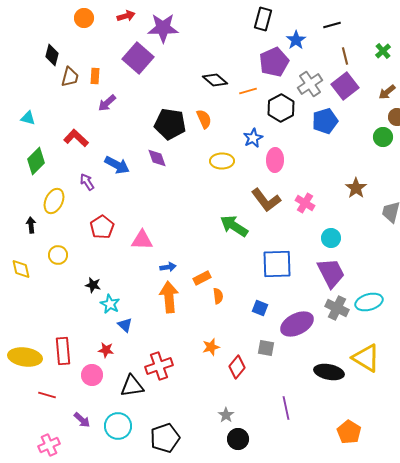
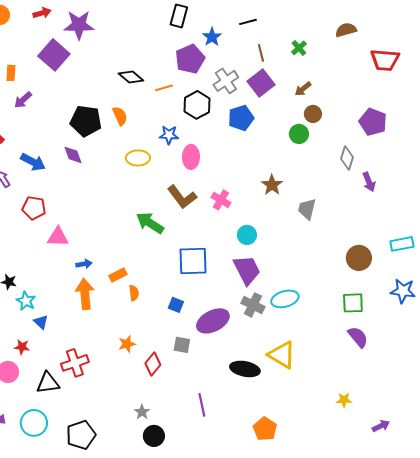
blue star: (253, 138) -> (169, 135), turned 30
red pentagon: (102, 227) -> (34, 208), moved, turned -30

